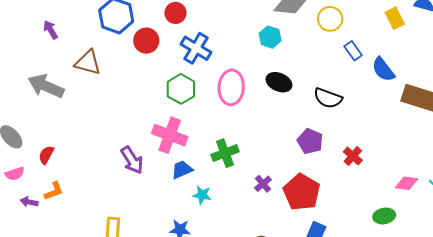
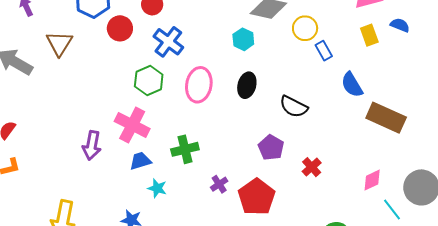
blue rectangle: (353, 51) -> (324, 51), moved
brown triangle: (88, 63) -> (59, 43), turned 40
black ellipse: (279, 82) -> (247, 85), turned 75
purple arrow: (132, 160) -> (92, 145), turned 36
pink diamond: (407, 183) -> (372, 180), moved, turned -40

